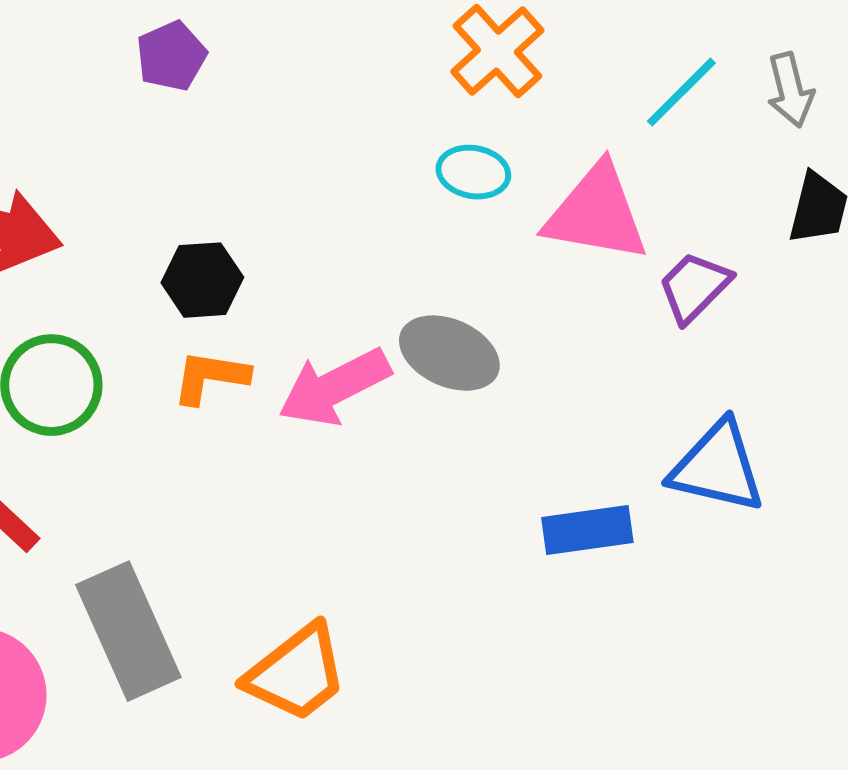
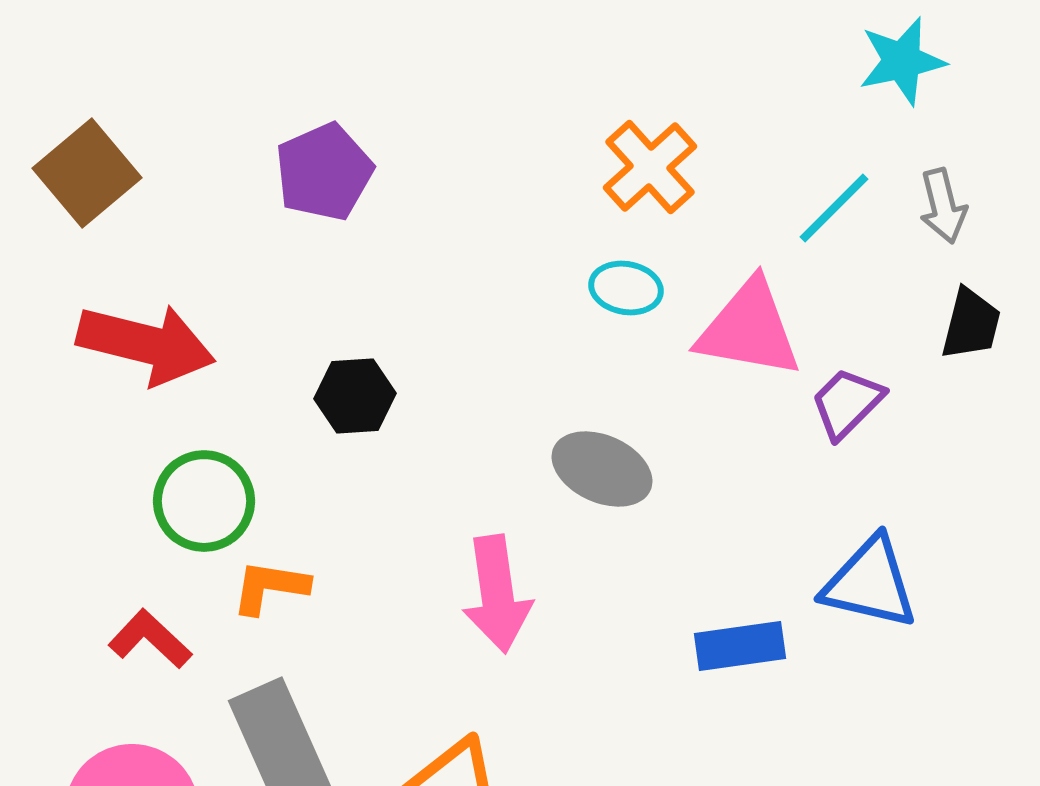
purple pentagon: (171, 56) -> (324, 172), size x1.4
orange L-shape: (210, 377) -> (270, 587), moved
pink arrow: (334, 387) -> (497, 594), moved, turned -71

